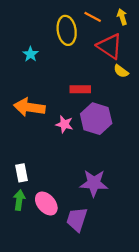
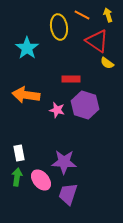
cyan star: (30, 54) -> (27, 48), size x1.6
purple star: (94, 183) -> (64, 162), moved

